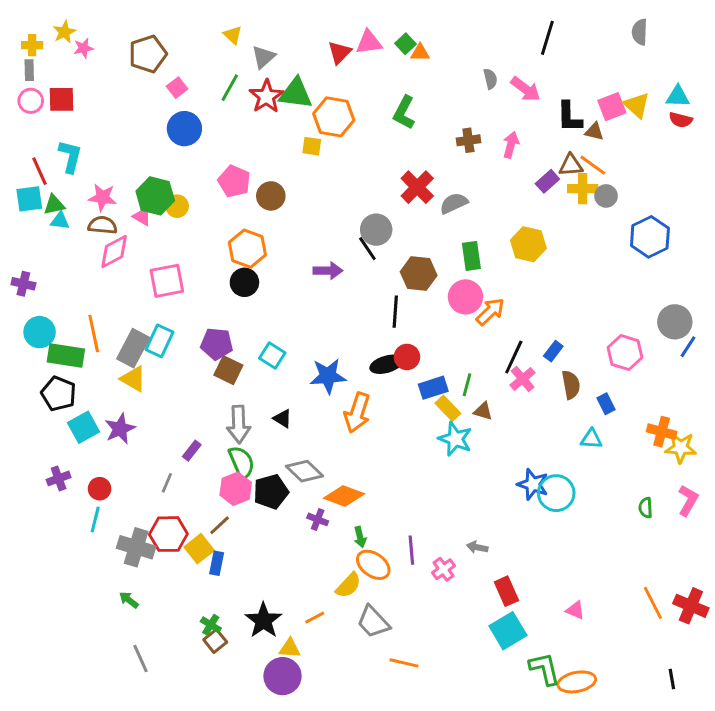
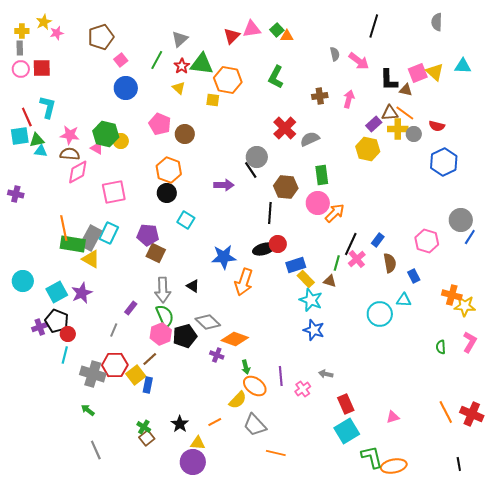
yellow triangle: (233, 35) -> (179, 88), moved
red star: (266, 96) -> (182, 66), size x0.7
red semicircle: (681, 120) -> (437, 126), moved
yellow hexagon: (528, 244) -> (368, 149), moved
cyan circle: (40, 332) -> (23, 281), moved
green rectangle: (66, 356) -> (73, 244), moved
cyan square: (272, 356) -> (186, 220), moved
green line: (467, 385) -> (337, 263), moved
black pentagon: (59, 394) -> (57, 321), moved
blue star: (533, 484) -> (314, 330), moved
cyan circle: (556, 493) -> (380, 314), moved
pink triangle: (575, 610) -> (393, 417), turned -40
black star: (263, 620) -> (180, 424), size x0.7

